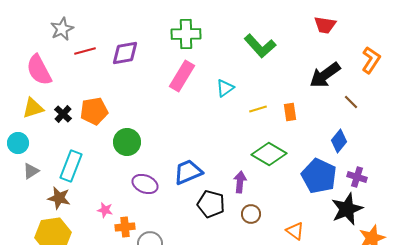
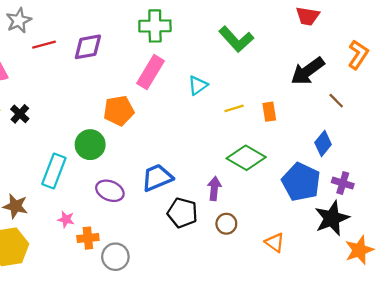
orange pentagon: (94, 111) -> (119, 111), moved
cyan rectangle: (71, 166) -> (54, 171), moved

